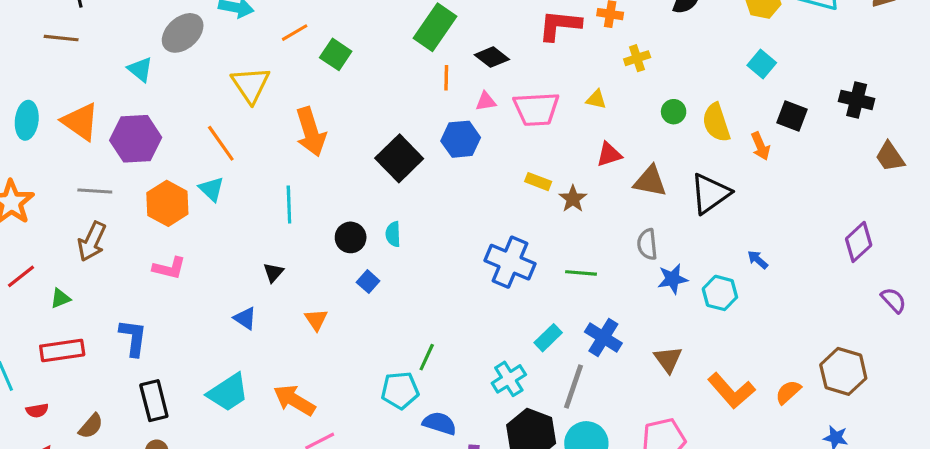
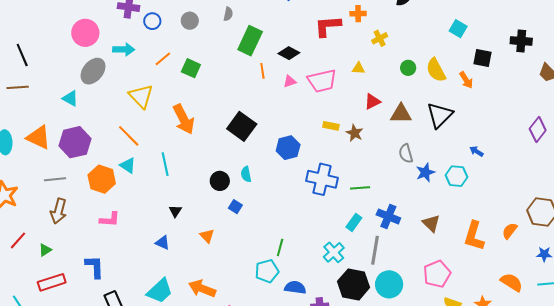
blue hexagon: (461, 139) -> (288, 148), moved
cyan line: (289, 205) -> (165, 164), moved
green line: (581, 273) -> (360, 188), moved
orange L-shape: (731, 391) -> (474, 236), turned 68

